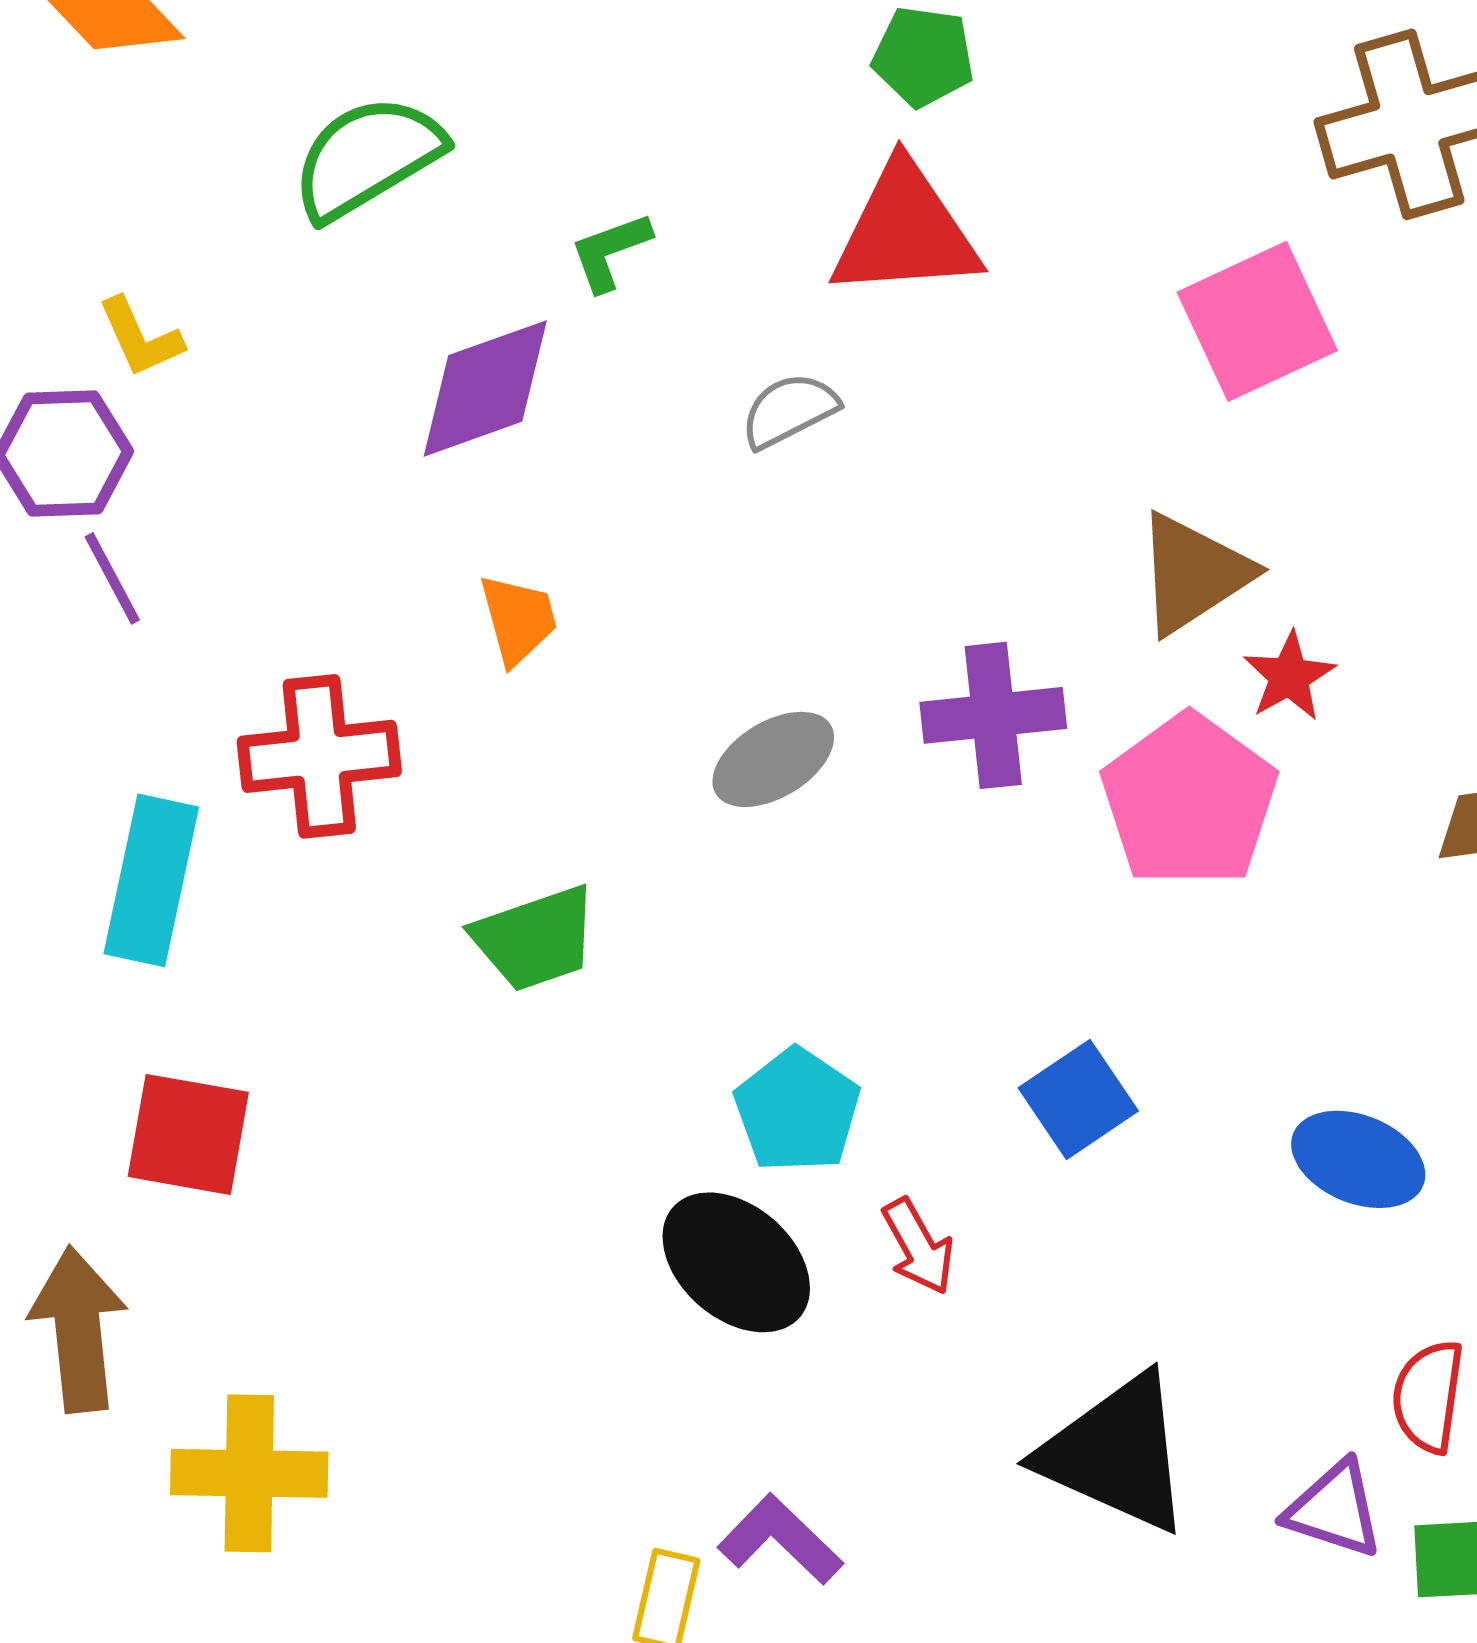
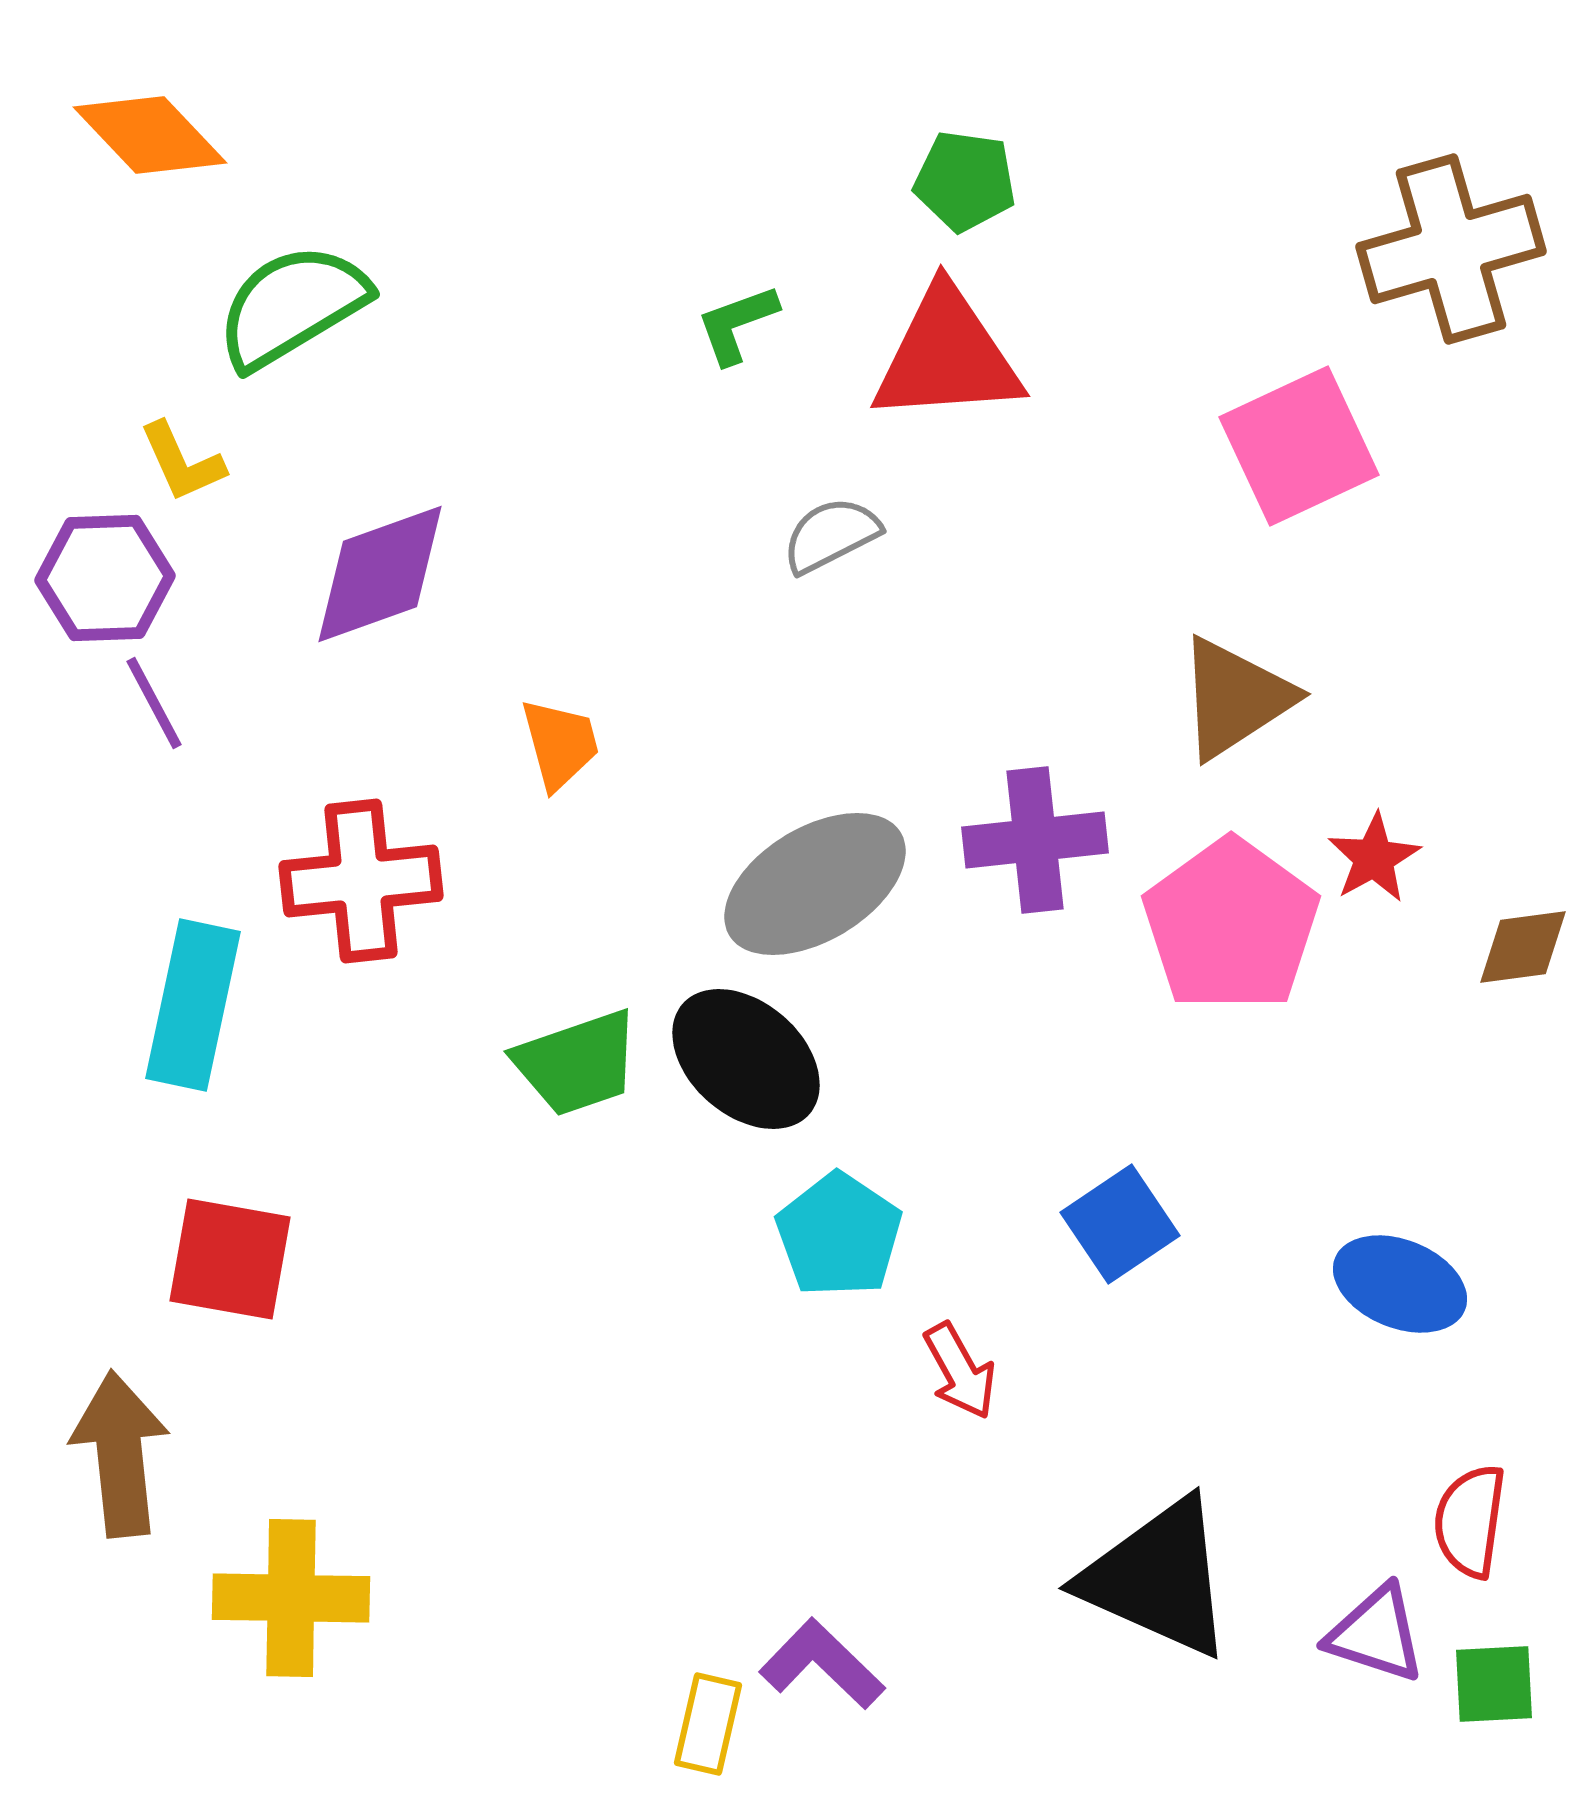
green semicircle: (367, 157) -> (292, 306), moved
green L-shape: (610, 251) -> (737, 324), moved
purple diamond: (485, 388) -> (380, 574), moved
red star: (1289, 676) -> (1374, 858), moved
gray ellipse: (773, 759) -> (815, 884), size x1.5
black ellipse: (736, 1262) -> (746, 1059), moved

